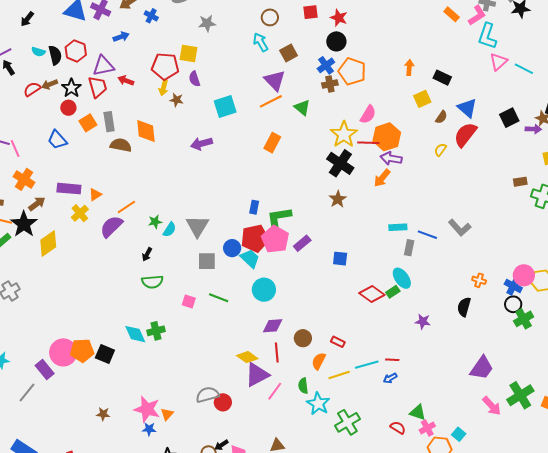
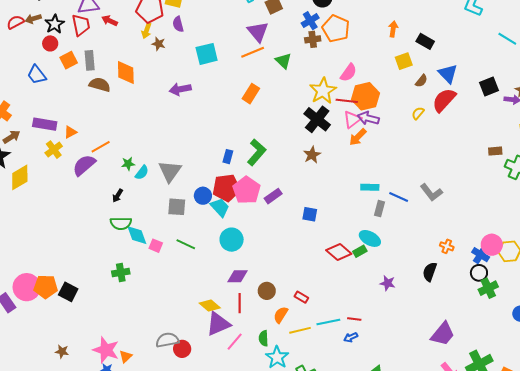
pink triangle: (498, 62) -> (352, 119), moved
green L-shape: (279, 217) -> (257, 152), moved, turned 136
cyan ellipse: (402, 278) -> (370, 238), turned -30
cyan diamond: (135, 334) -> (137, 235), moved

